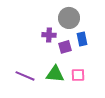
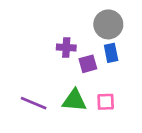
gray circle: (69, 18) -> (108, 24), moved

